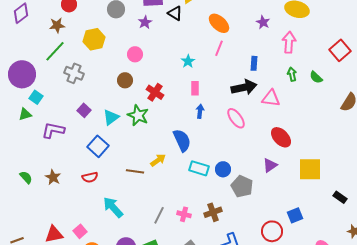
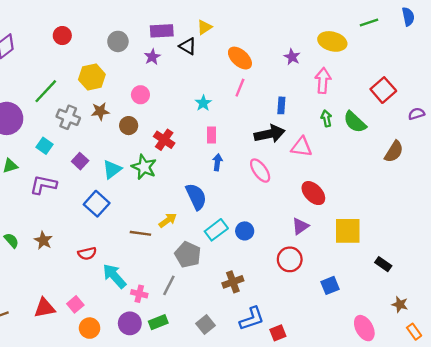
brown star: (57, 25) -> (100, 111), moved
green semicircle: (316, 77) -> (355, 122), size x1.5
cyan square: (36, 97) -> (45, 146), moved
cyan rectangle: (199, 168) -> (216, 230), turned -54
red semicircle: (90, 177) -> (87, 253), moved
gray pentagon: (242, 186) -> (188, 255), moved
pink cross: (184, 214) -> (139, 294), moved
red circle: (272, 231) -> (290, 259), moved

